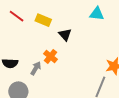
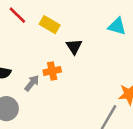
orange cross: (51, 56) -> (52, 71), turned 32

